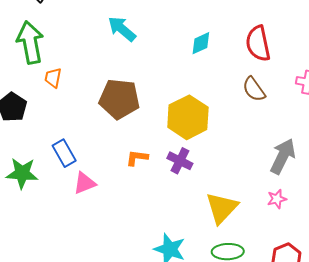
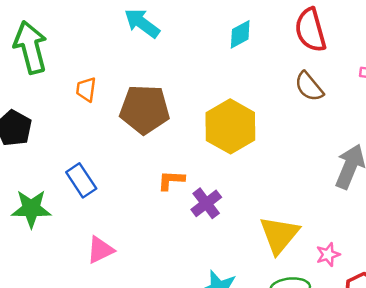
orange trapezoid: (53, 78) -> (86, 89), moved
purple cross: (180, 161) -> (206, 203), moved, turned 30
pink triangle: (84, 183) -> (100, 250), moved
pink star: (277, 199) -> (328, 255), moved

